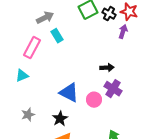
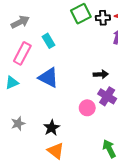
black cross: (109, 14) -> (103, 18), turned -32
gray arrow: (45, 18) -> (20, 22), moved
blue triangle: (69, 93) -> (48, 77), moved

